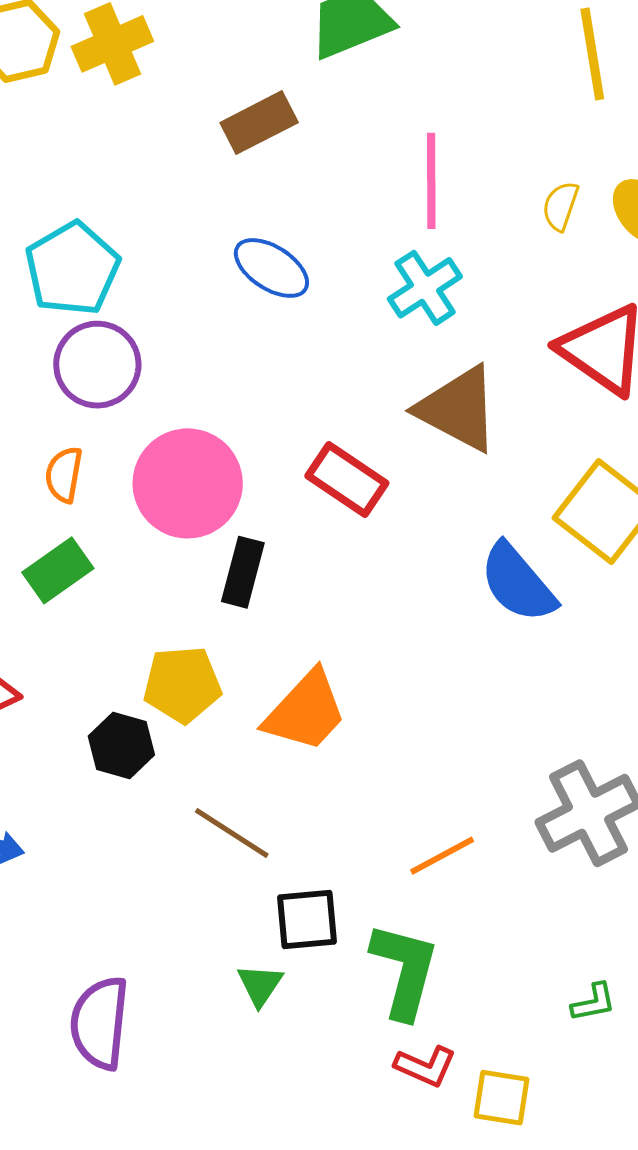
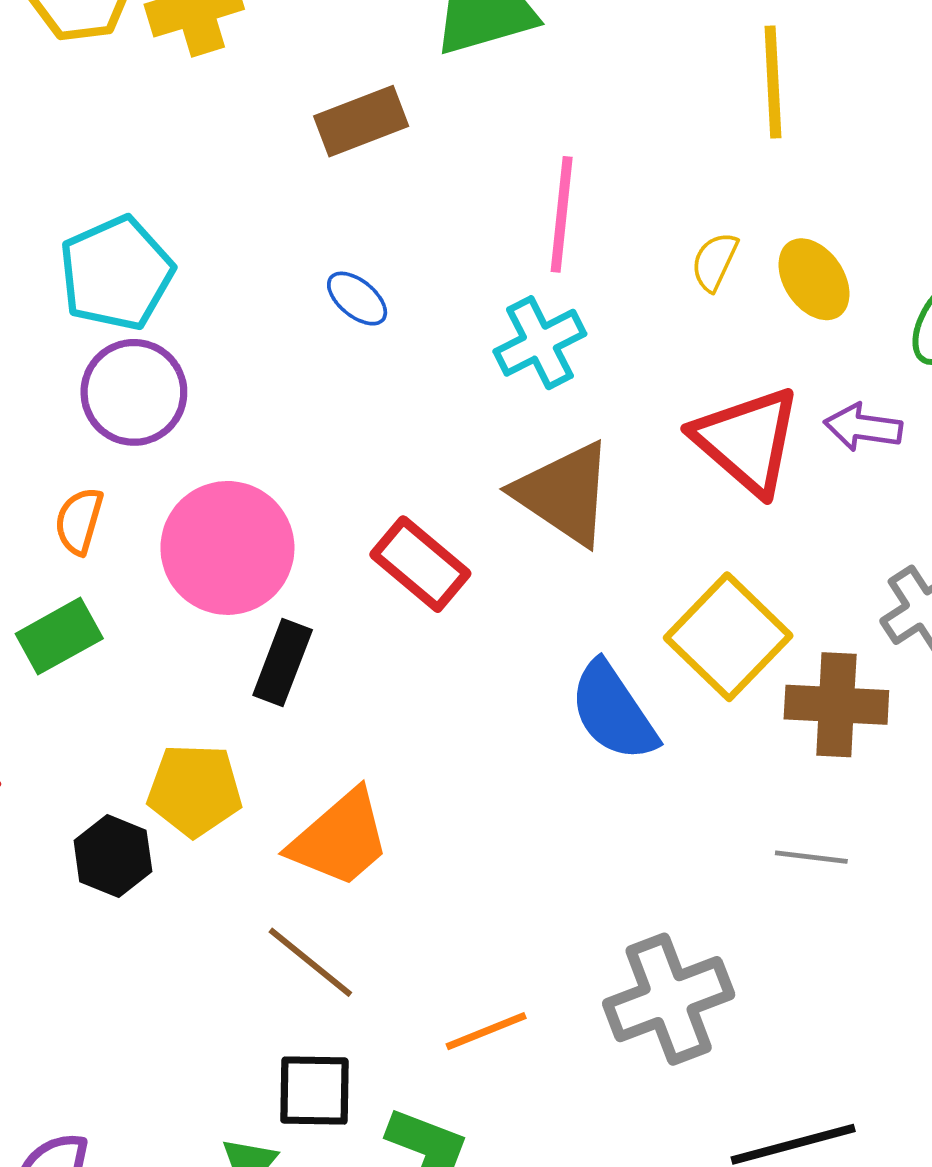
blue ellipse: (271, 268) -> (357, 299), size x0.7
brown line: (232, 833) -> (310, 962), moved

